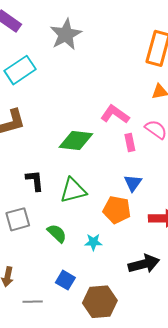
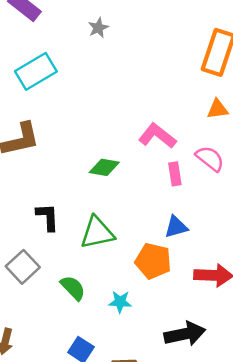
gray star: (66, 34) -> (98, 28), size x0.5
green diamond: (76, 140) -> (104, 167), size x0.7
blue triangle: (133, 183) -> (176, 227), turned 36
gray square: (18, 219) -> (23, 267), turned -30

